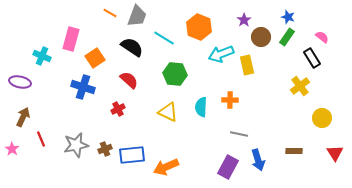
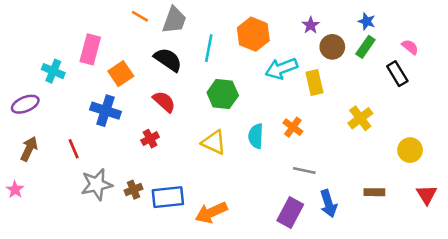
cyan line: (164, 38) -> (209, 48), turned 70
purple ellipse: (20, 82) -> (25, 104), turned -35
yellow cross: (300, 86) -> (360, 118), moved
orange cross: (230, 100) -> (293, 127), turned 35
red line: (41, 139) -> (74, 149), moved

